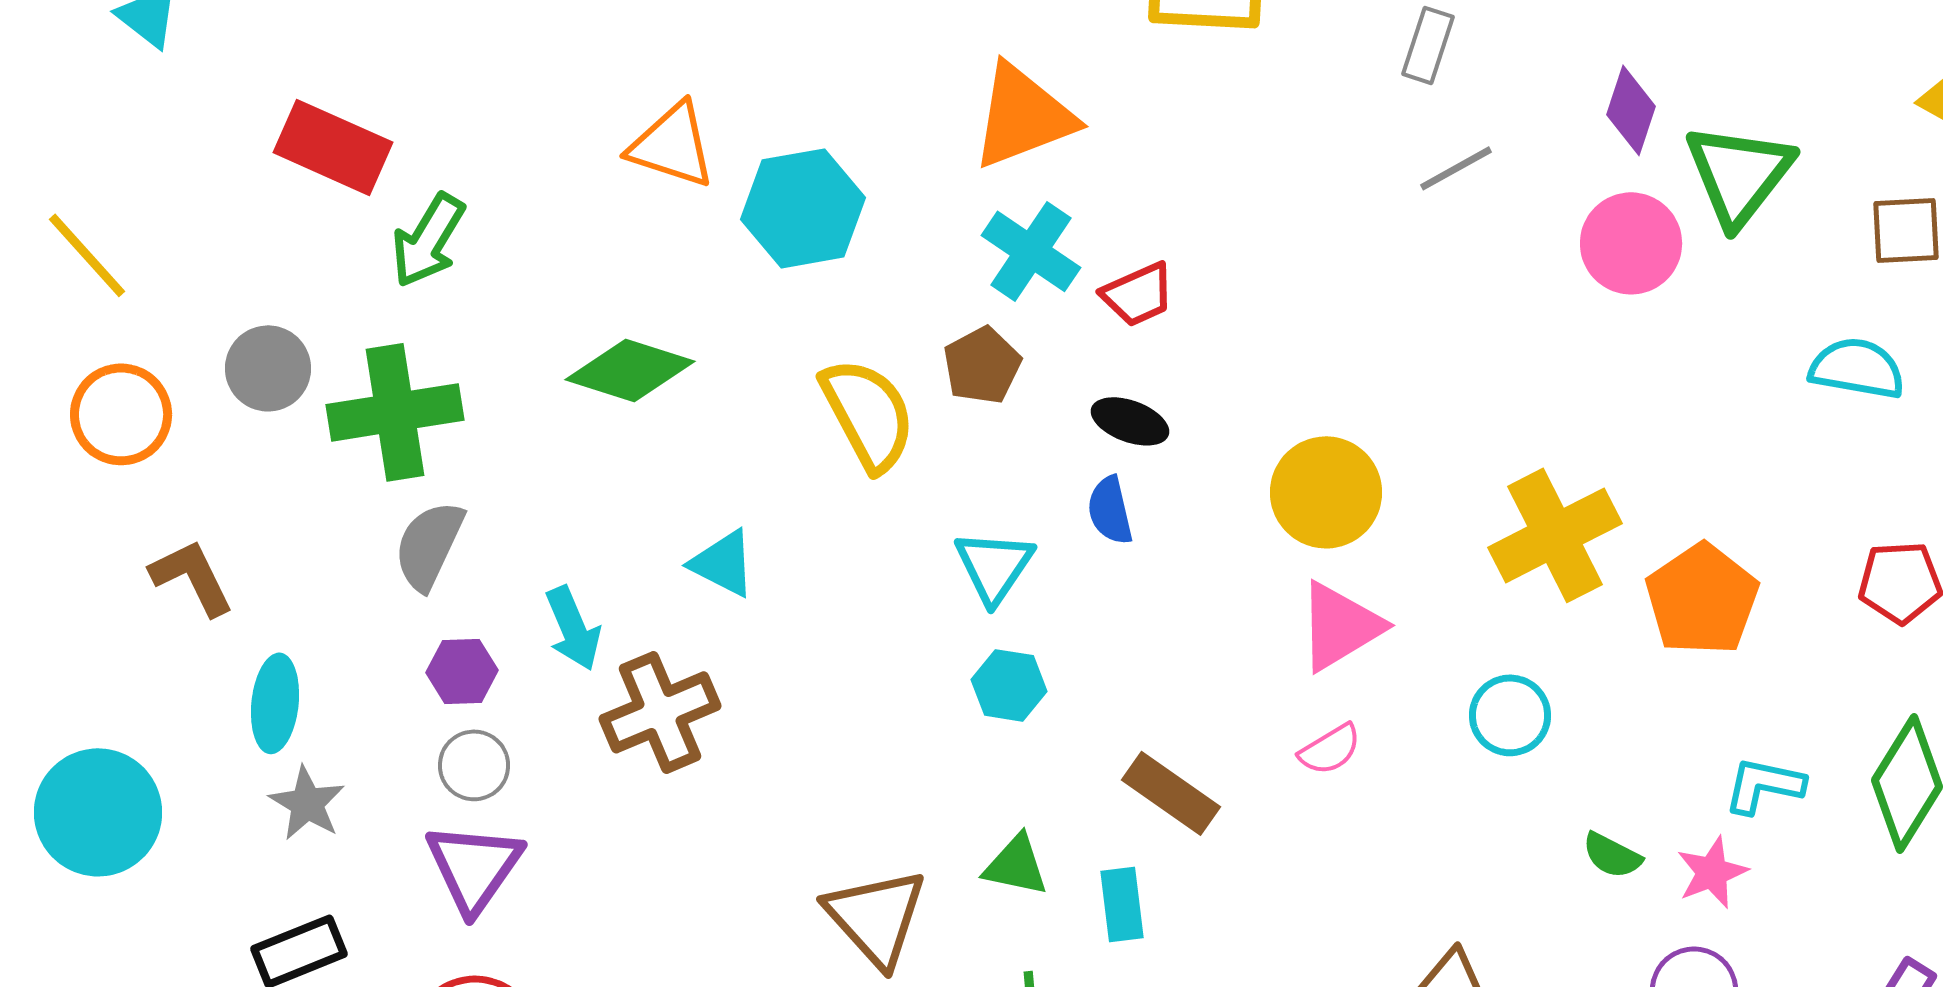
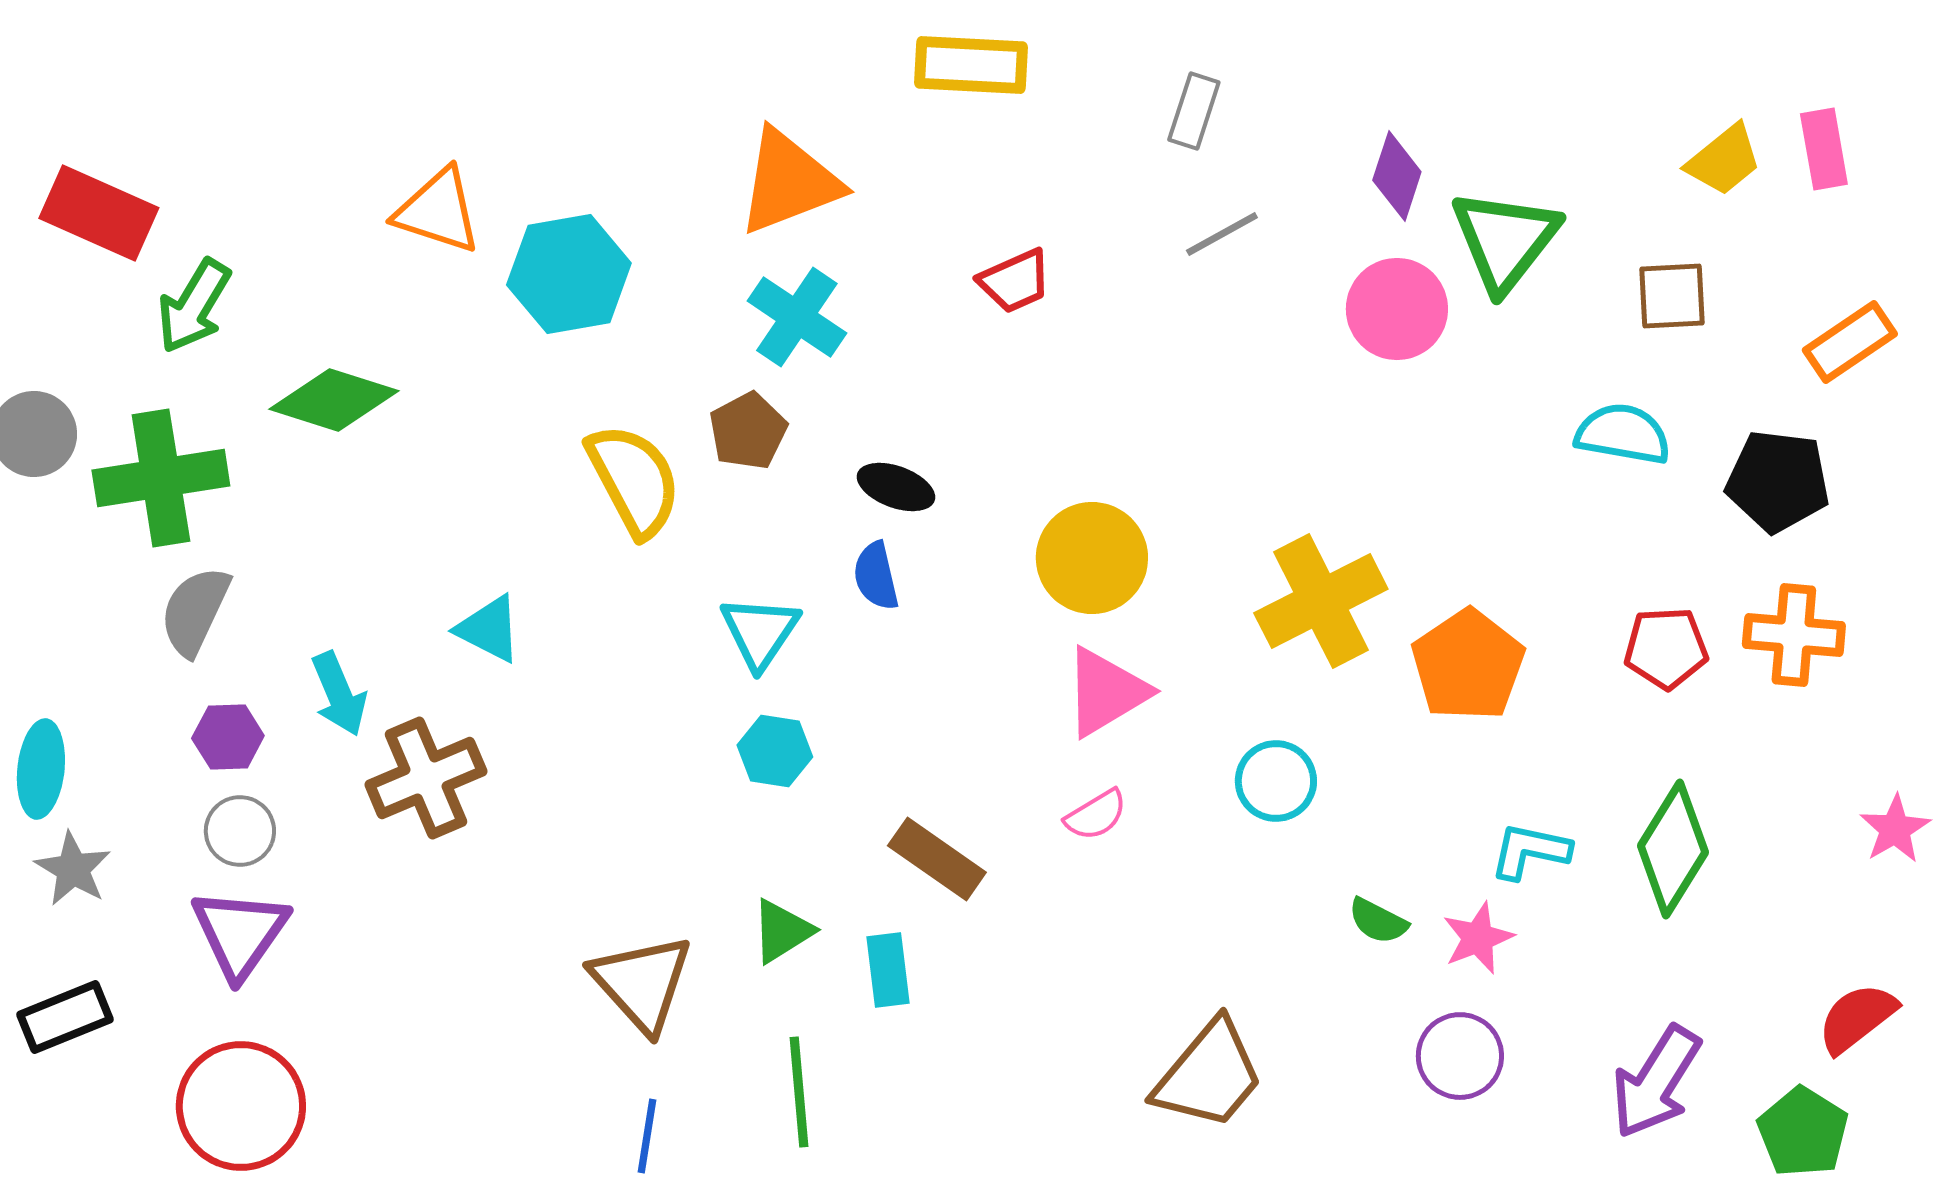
red trapezoid: (1138, 294) -> (1015, 281), moved
green diamond: (630, 370) -> (334, 400), moved
green triangle: (1016, 865) -> (782, 931), turned -44

